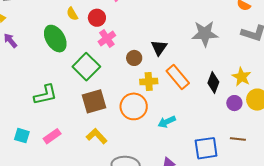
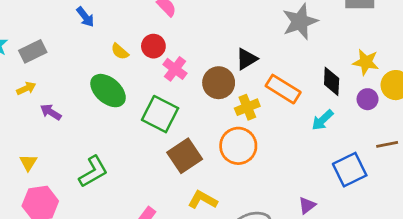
black triangle: (159, 48) -> (247, 59), turned 42
brown circle: (134, 58) -> (219, 83), size x1.5
green L-shape: (45, 95) -> (93, 172), moved
cyan arrow: (167, 122) -> (323, 120), moved

